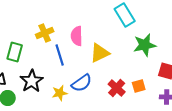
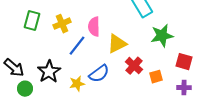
green rectangle: (15, 52) -> (32, 21), moved
blue line: (60, 55) -> (77, 46), turned 55
red cross: (117, 88) -> (134, 66), moved

